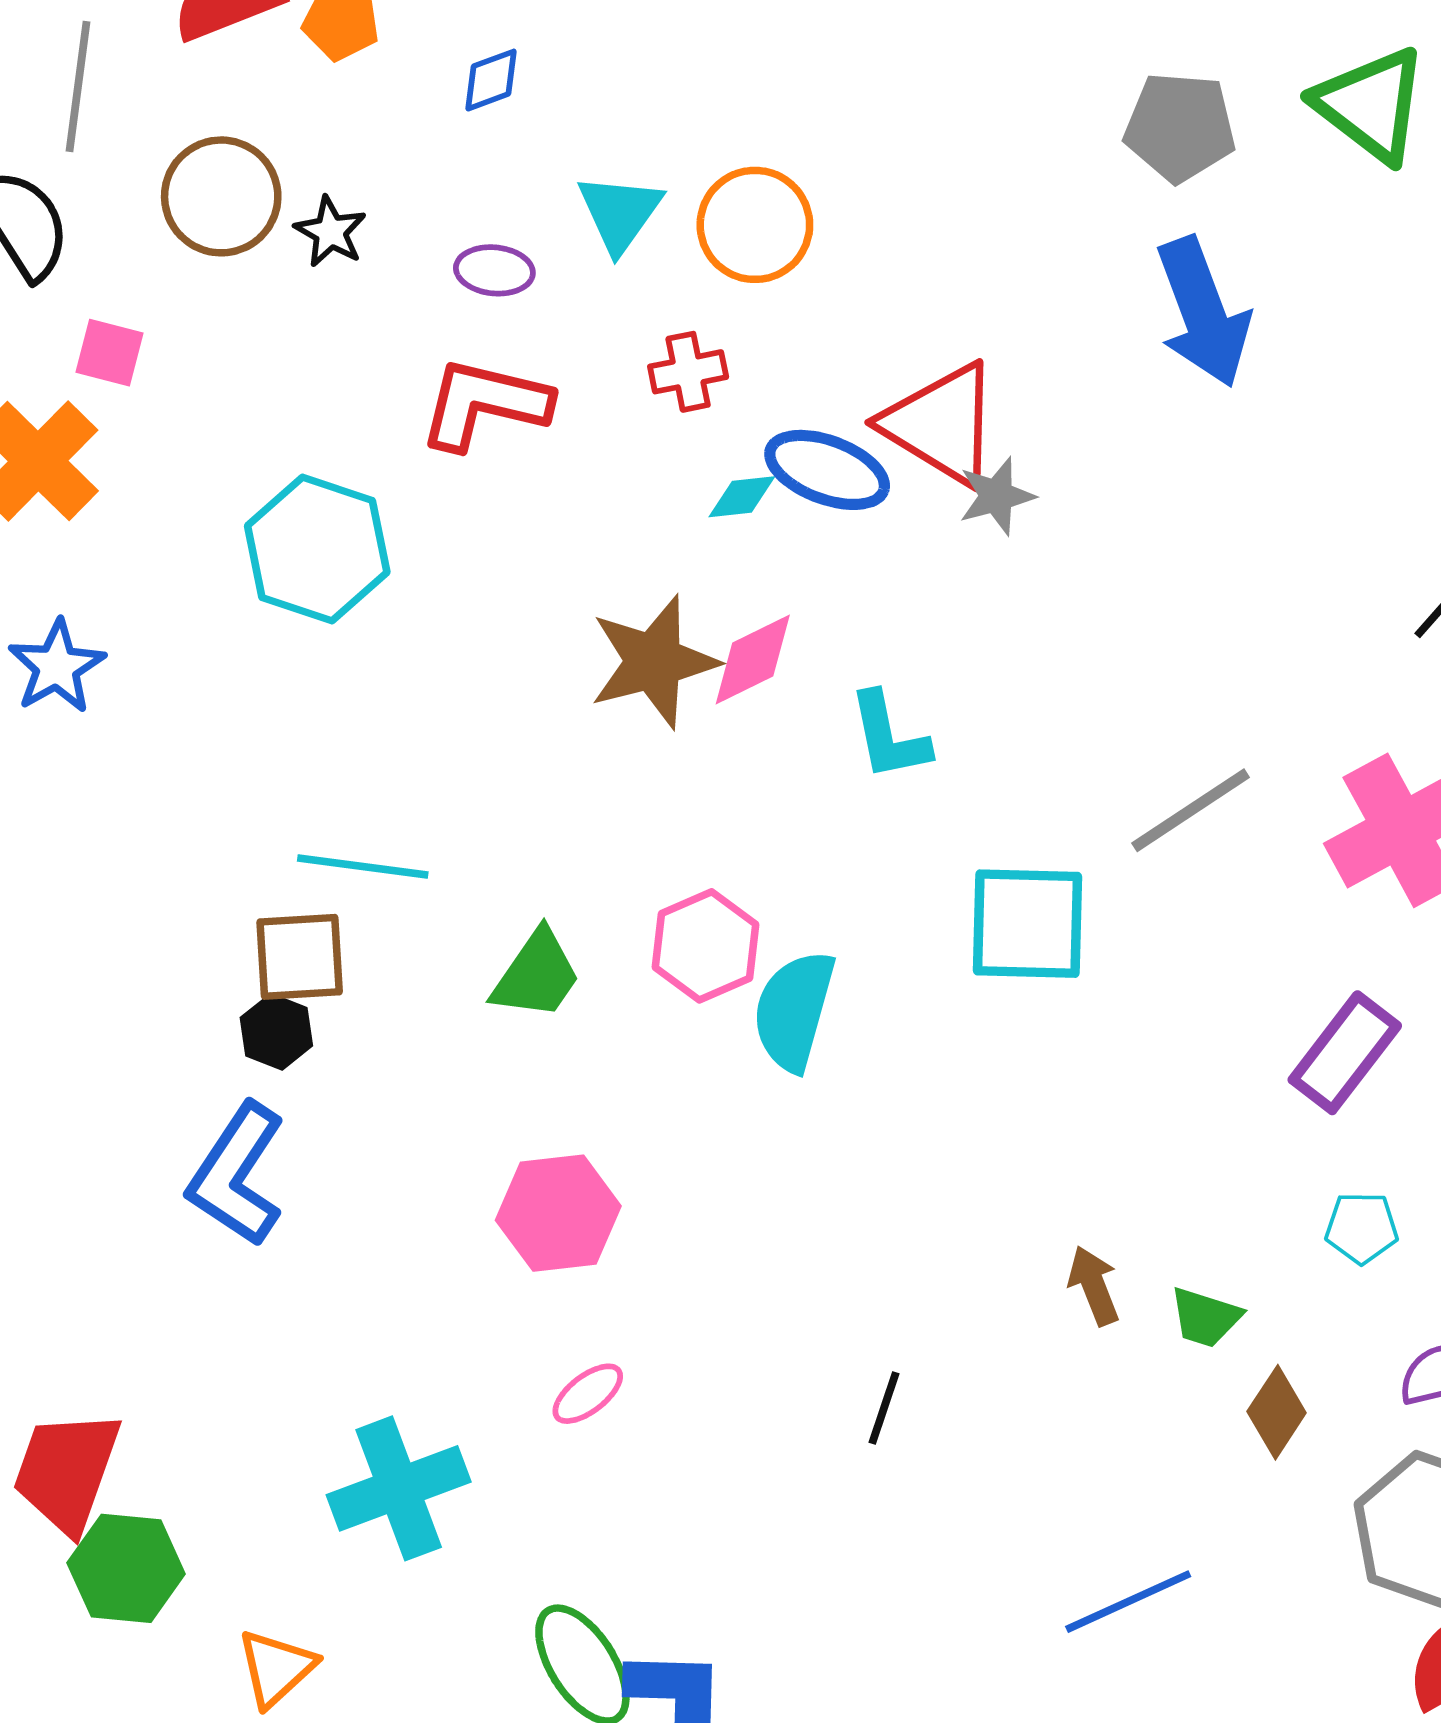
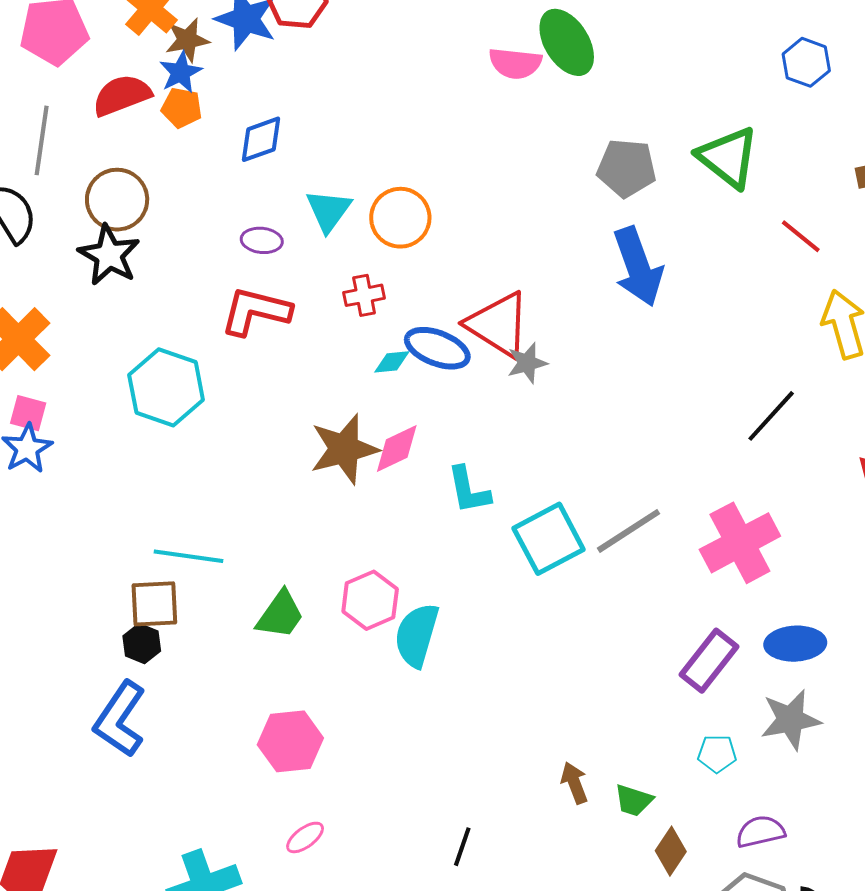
blue diamond: (491, 80) -> (261, 139), size x1.4
black star: (330, 232) -> (109, 255), moved, size x1.6
pink square: (109, 353) -> (28, 413), moved
cyan square: (1028, 924) -> (549, 539), moved, turned -30

